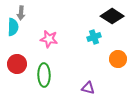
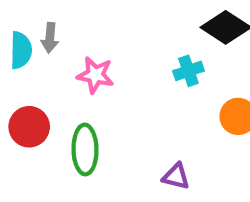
gray arrow: (21, 13) -> (50, 38), moved

